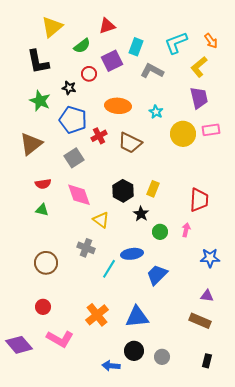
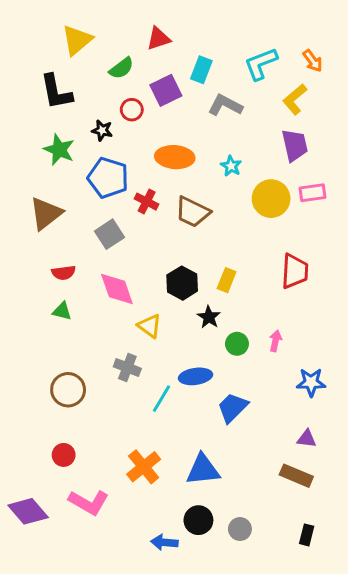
red cross: (99, 136) -> (147, 202), turned -35
red trapezoid: (199, 200) -> (295, 271), moved

